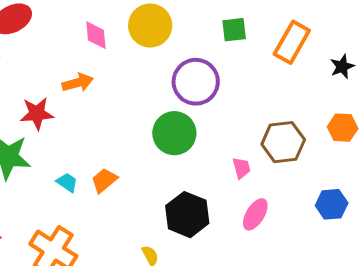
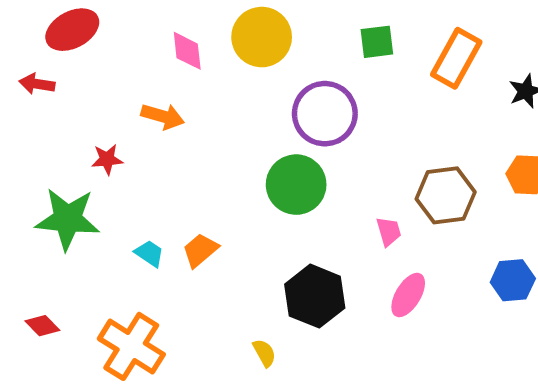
orange arrow: (78, 83) -> (163, 116), turned 32
red star: (37, 114) -> (107, 159), size x0.7

